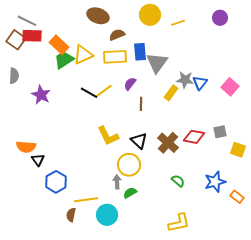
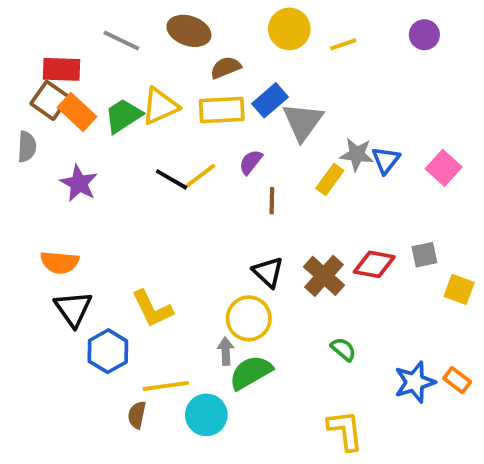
gray line: (27, 21) -> (121, 41), moved
brown square: (16, 40) -> (50, 100), moved
orange rectangle: (59, 45) -> (77, 112), moved
blue rectangle: (140, 52) -> (270, 100), turned 54
yellow L-shape: (108, 136) -> (152, 309), moved
orange semicircle: (26, 147) -> (60, 262), moved
black triangle: (38, 160) -> (73, 309), size x1.5
blue star: (215, 182) -> (415, 382), moved
green semicircle: (130, 193) -> (251, 372), size x1.6
yellow L-shape: (179, 223) -> (345, 430), turned -85

